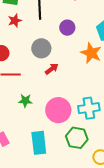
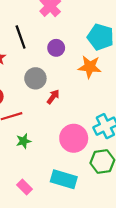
green star: (25, 101) -> (24, 141), moved
cyan rectangle: (39, 143) -> (64, 179), turned -50

